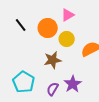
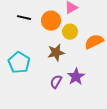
black line: (21, 25) -> (24, 18), turned -40
cyan pentagon: (24, 82) -> (19, 63), moved

